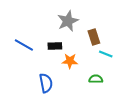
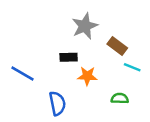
brown rectangle: (94, 37) -> (117, 46), turned -35
blue line: (24, 45) -> (22, 73), moved

